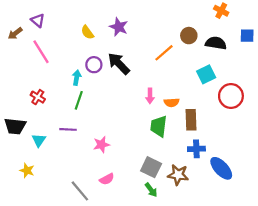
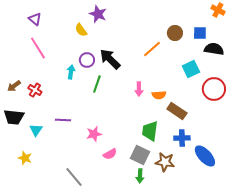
orange cross: (221, 11) -> (218, 10), moved
purple star: (119, 27) -> (98, 14), moved
brown arrow: (15, 33) -> (14, 86), moved
blue square: (247, 36) -> (200, 33), moved
black semicircle: (216, 43) -> (214, 49), moved
green line: (79, 100) -> (97, 84), moved
brown rectangle: (191, 120) -> (177, 111), turned -54
green trapezoid: (159, 126) -> (150, 131), moved
pink semicircle: (107, 179) -> (110, 154), moved
green arrow: (151, 190) -> (140, 176), turned 40

